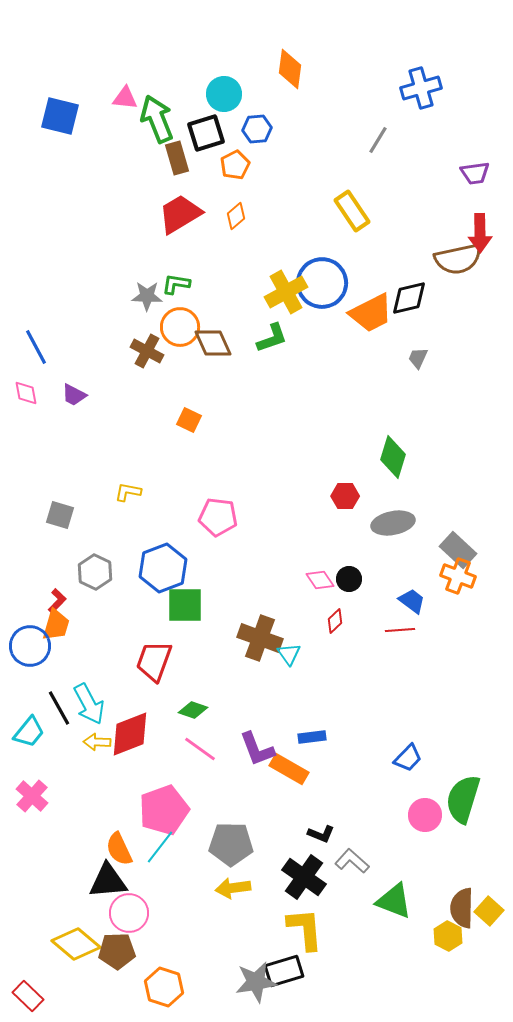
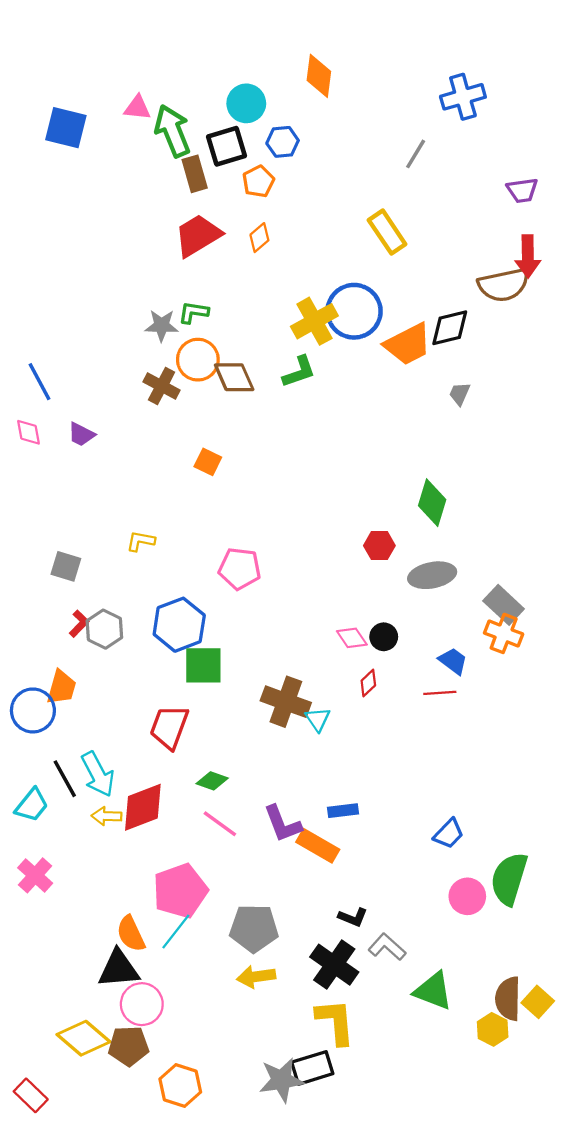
red L-shape: (57, 601) -> (79, 624), moved

